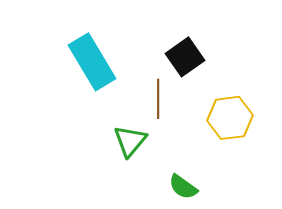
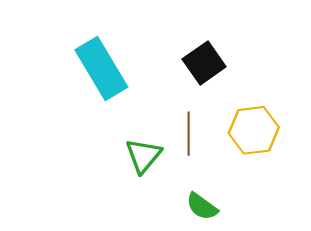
brown line: (158, 99) -> (189, 134), moved

